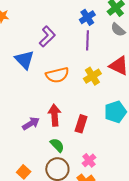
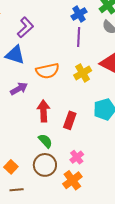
purple L-shape: (47, 36) -> (25, 27), moved
blue triangle: (24, 60) -> (15, 55), turned -30
purple arrow: (31, 124) -> (19, 89), moved

